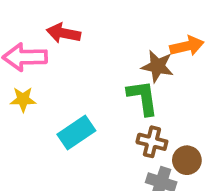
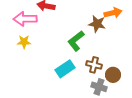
green L-shape: (143, 98) -> (76, 41), moved, turned -120
cyan rectangle: (76, 133) -> (65, 69), moved

